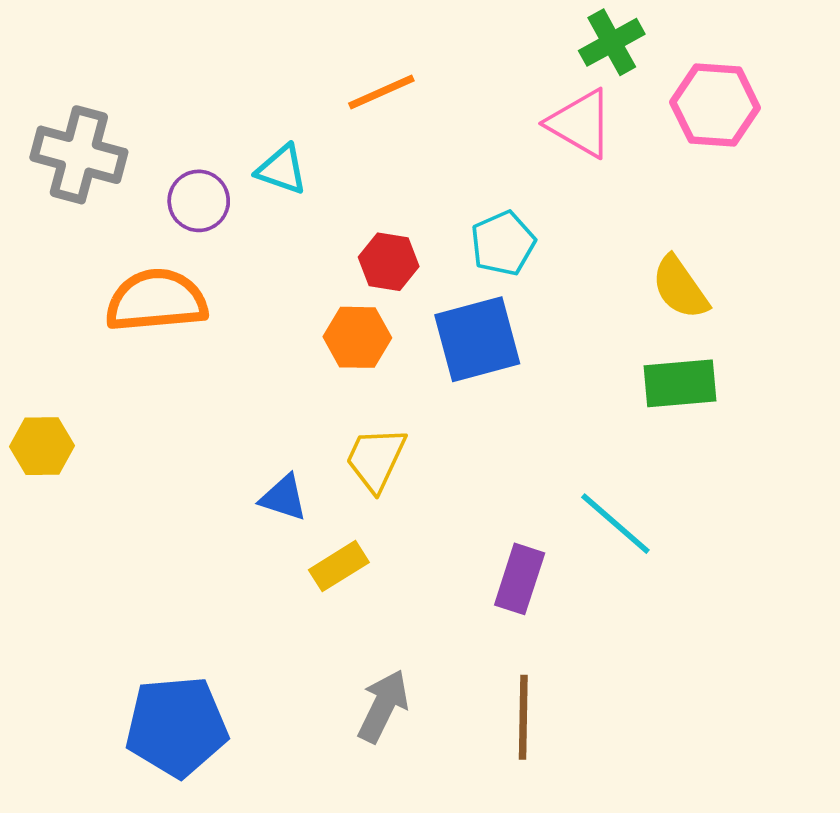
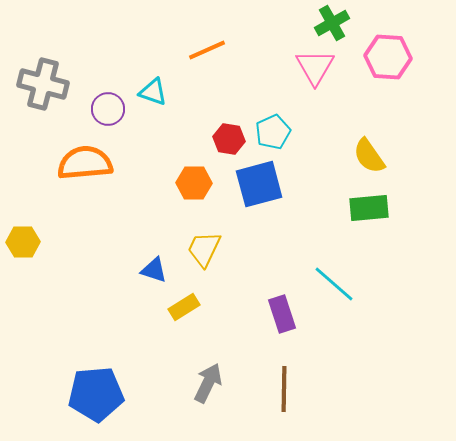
pink triangle: (580, 123) -> (315, 67), turned 30
red hexagon: (389, 262) -> (229, 139), moved
purple rectangle: (520, 579) -> (282, 314), turned -36

